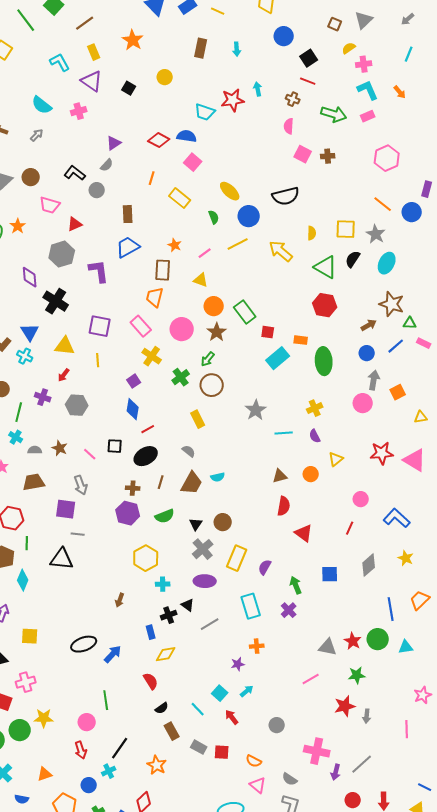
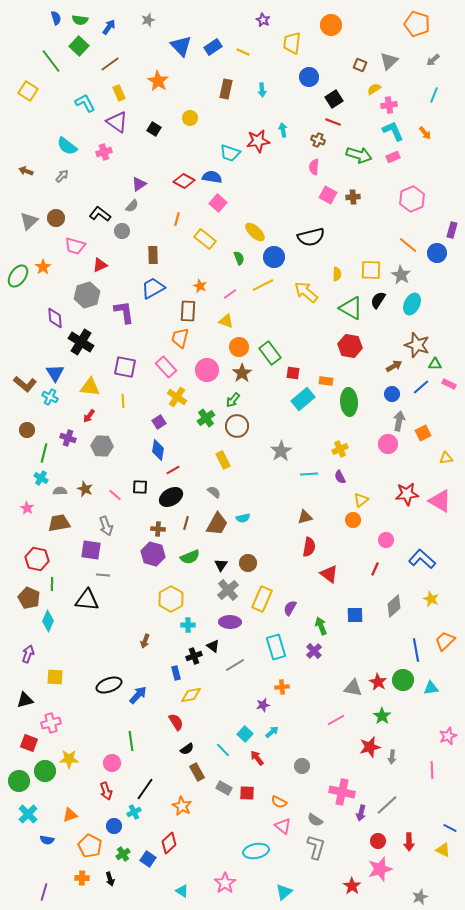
orange circle: (311, 474) -> (353, 520), moved
green star: (357, 675) -> (382, 716), turned -30

